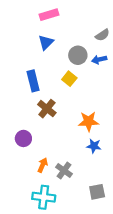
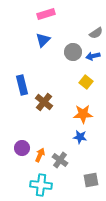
yellow square: (69, 79) -> (86, 82), moved
blue rectangle: (33, 81) -> (22, 85), moved
purple circle: (23, 138) -> (22, 148), moved
blue star: (94, 146) -> (80, 137), moved

